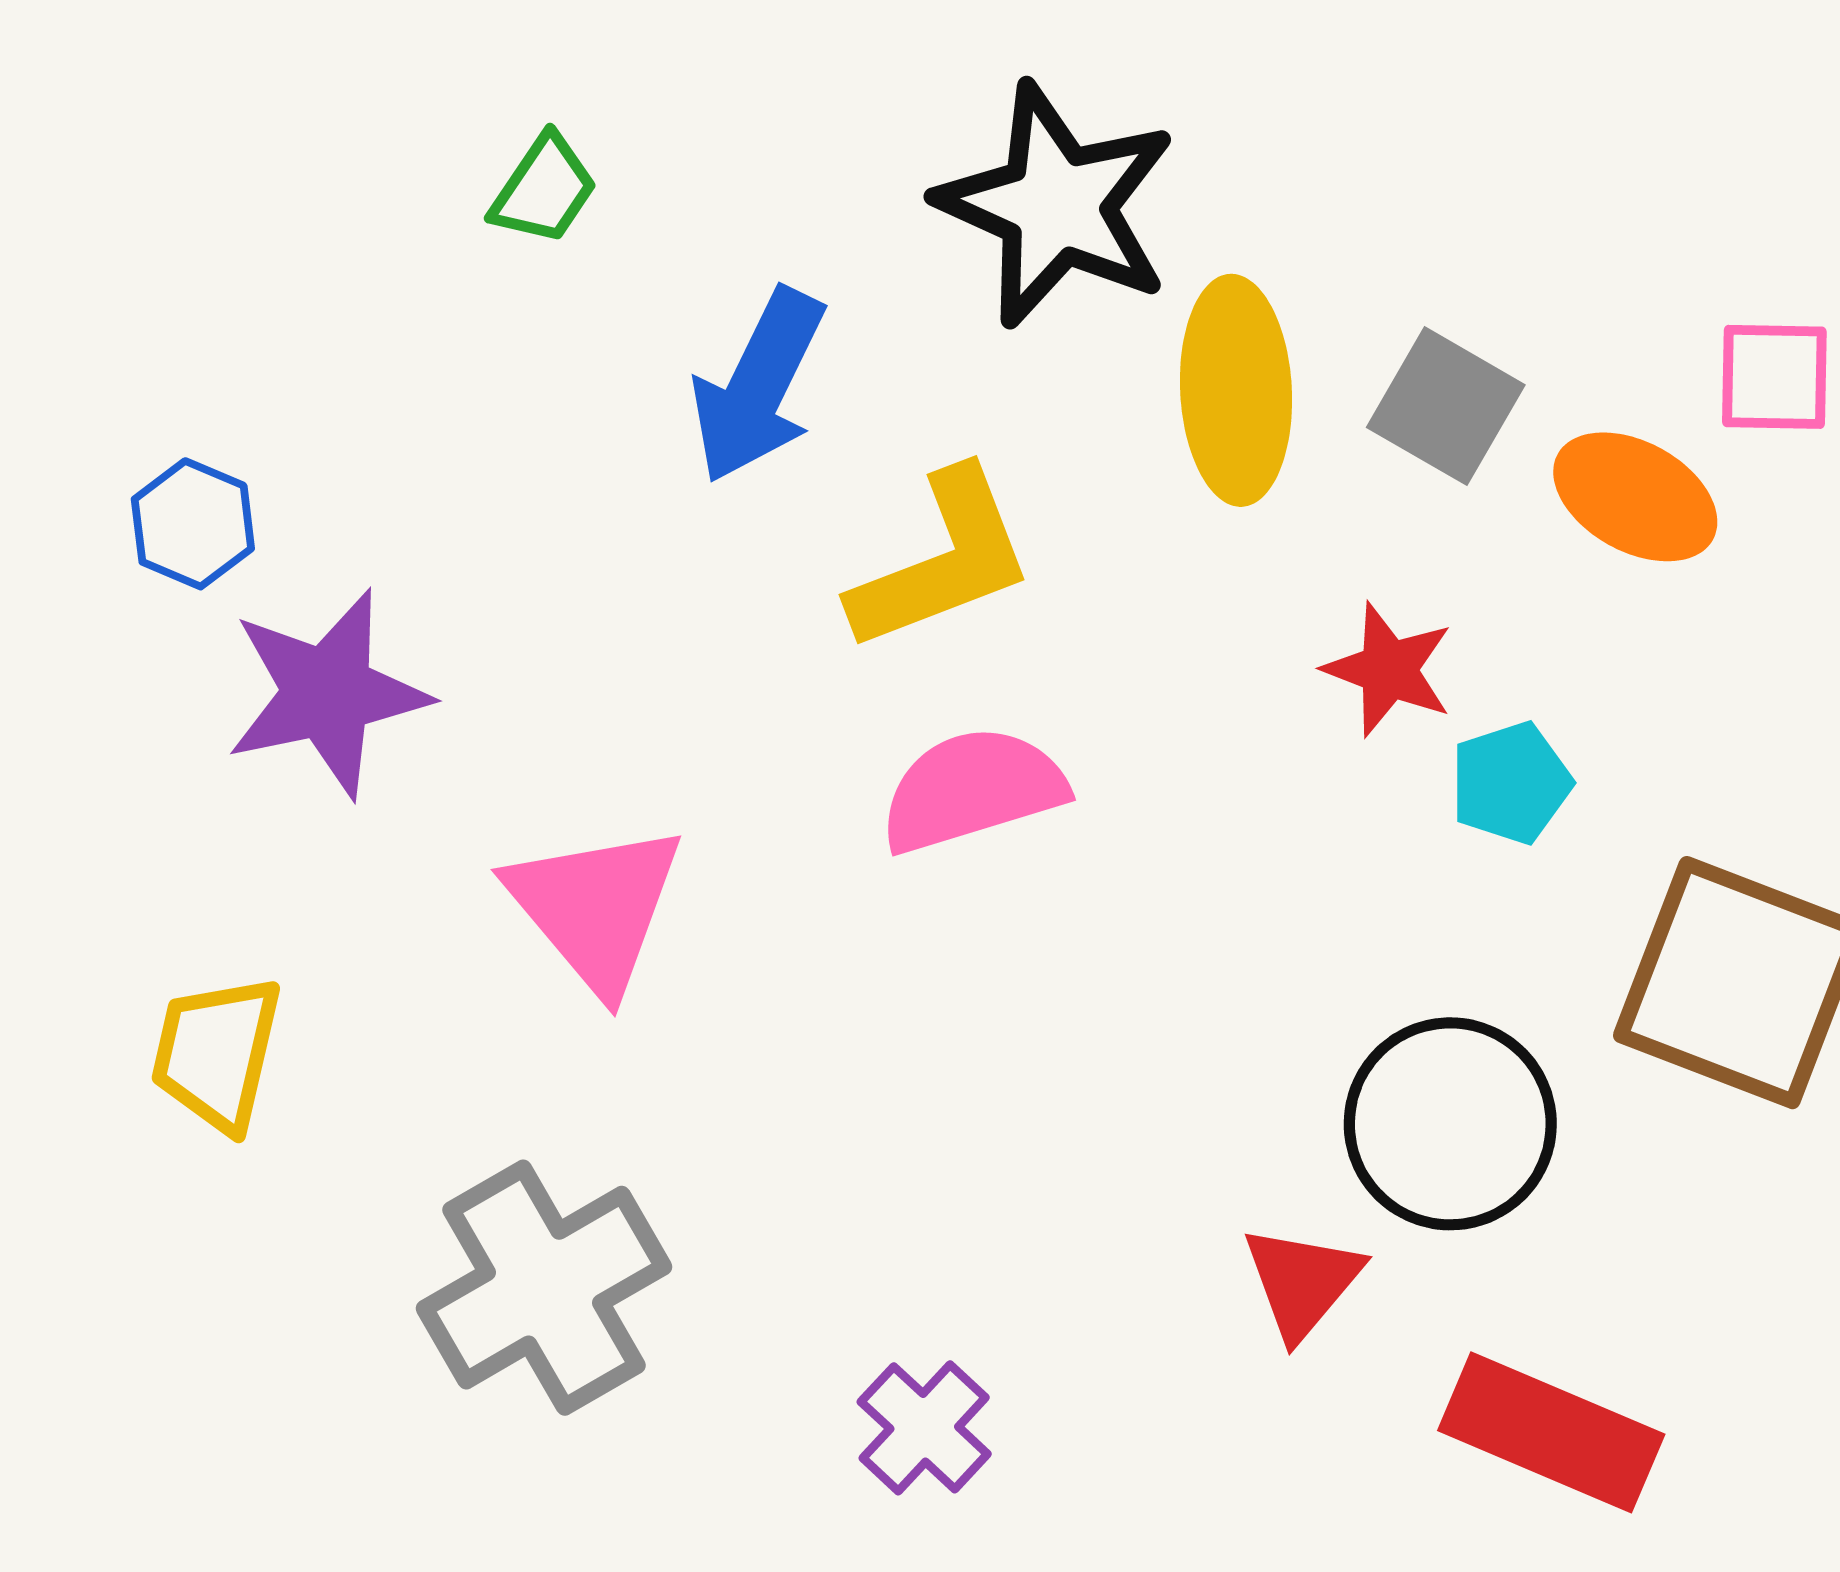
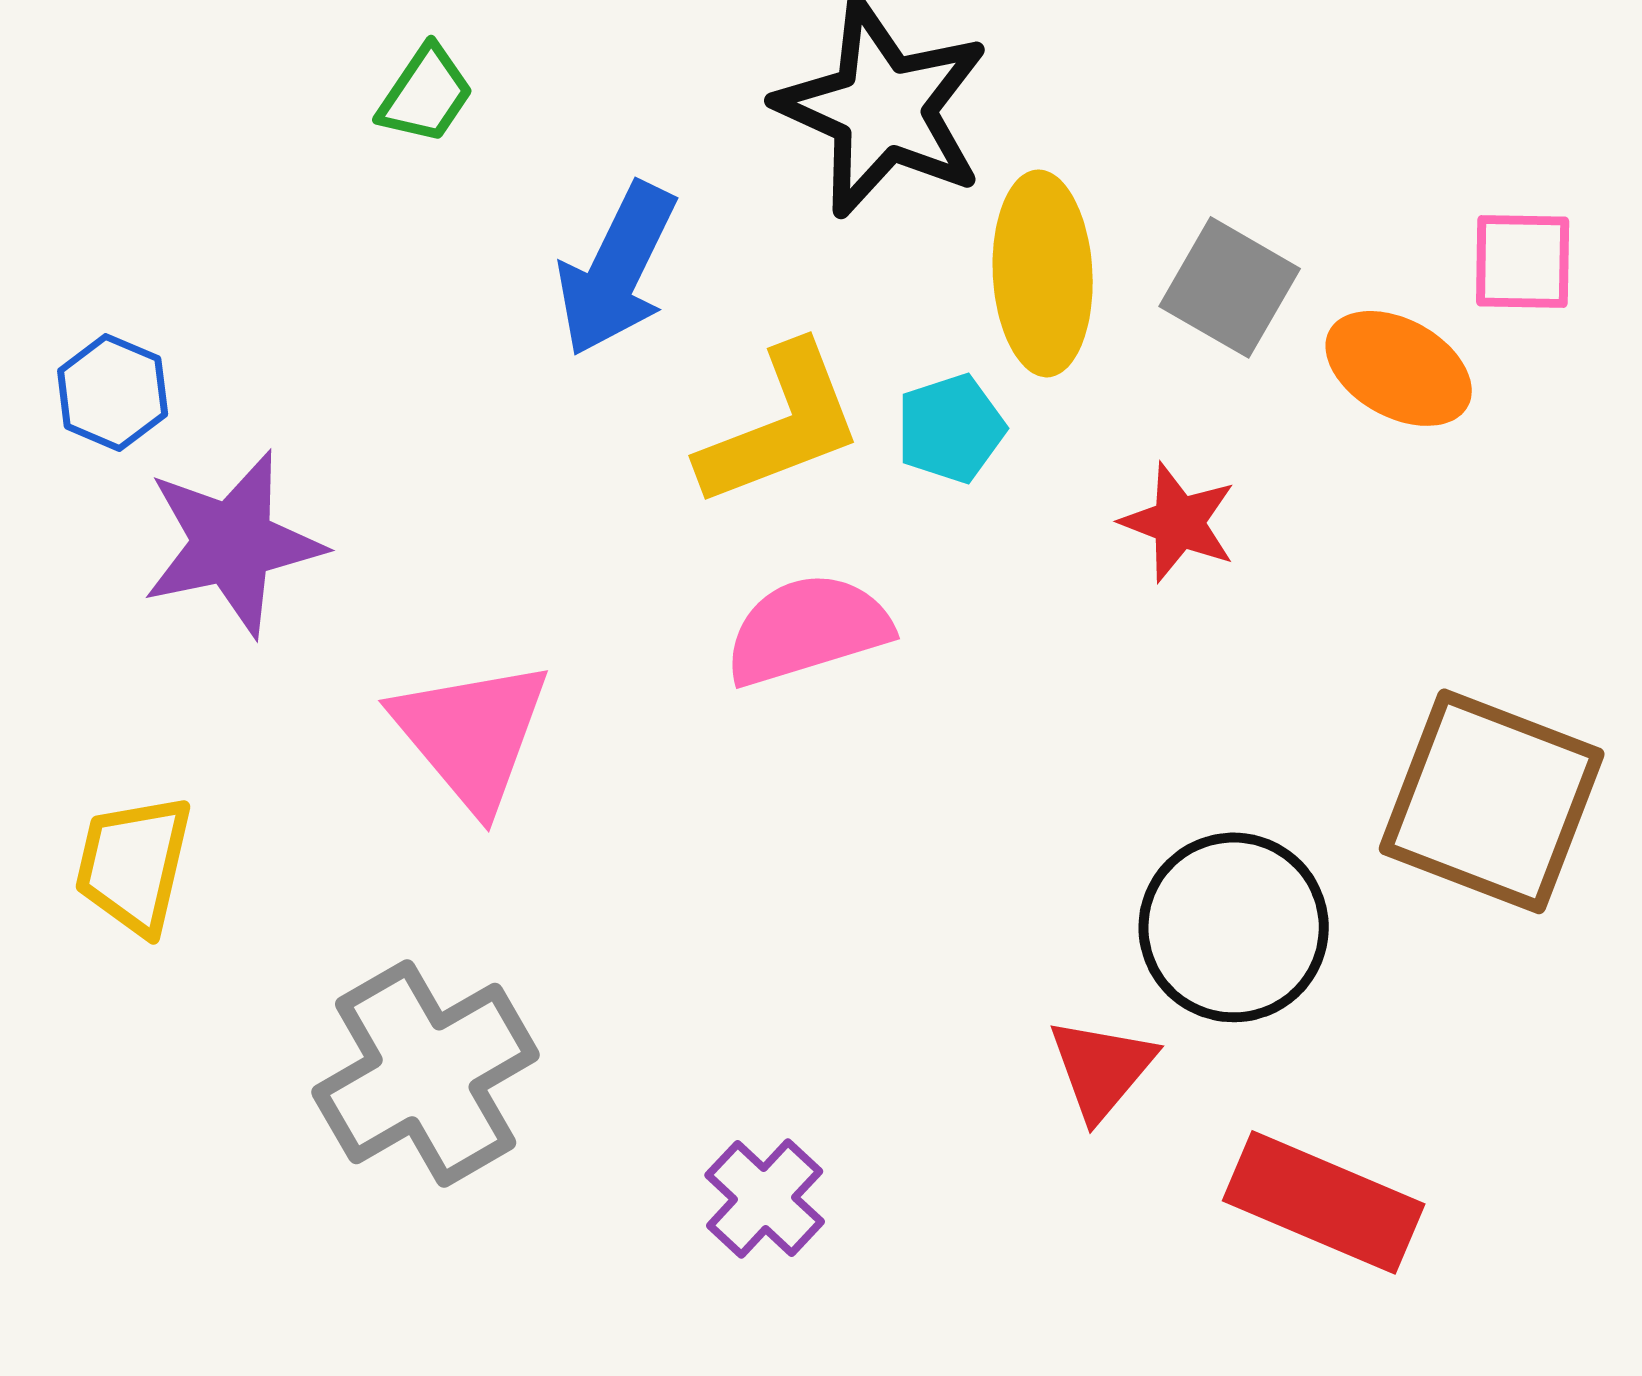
cyan pentagon: (1511, 783) -> (951, 428), moved

